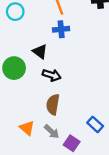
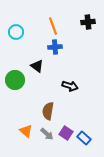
black arrow: (52, 75) -> (70, 86), moved
blue rectangle: (95, 124) -> (84, 138), moved
purple square: (72, 143) -> (66, 133), moved

